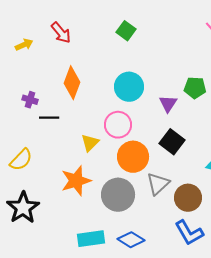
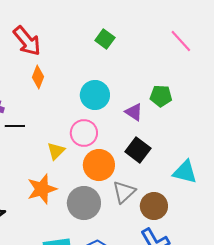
green square: (126, 31) -> (105, 39), moved
red arrow: (61, 33) -> (27, 41), size x1.4
orange diamond: (72, 83) -> (38, 77), moved, size x0.7
purple triangle: (168, 104) -> (134, 112), turned -30

